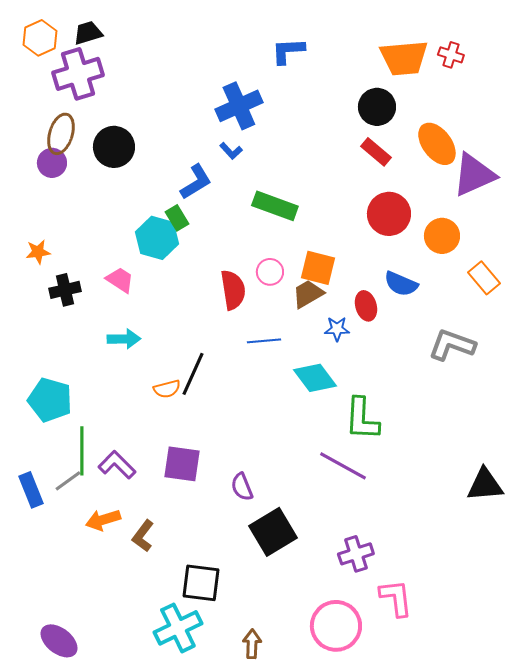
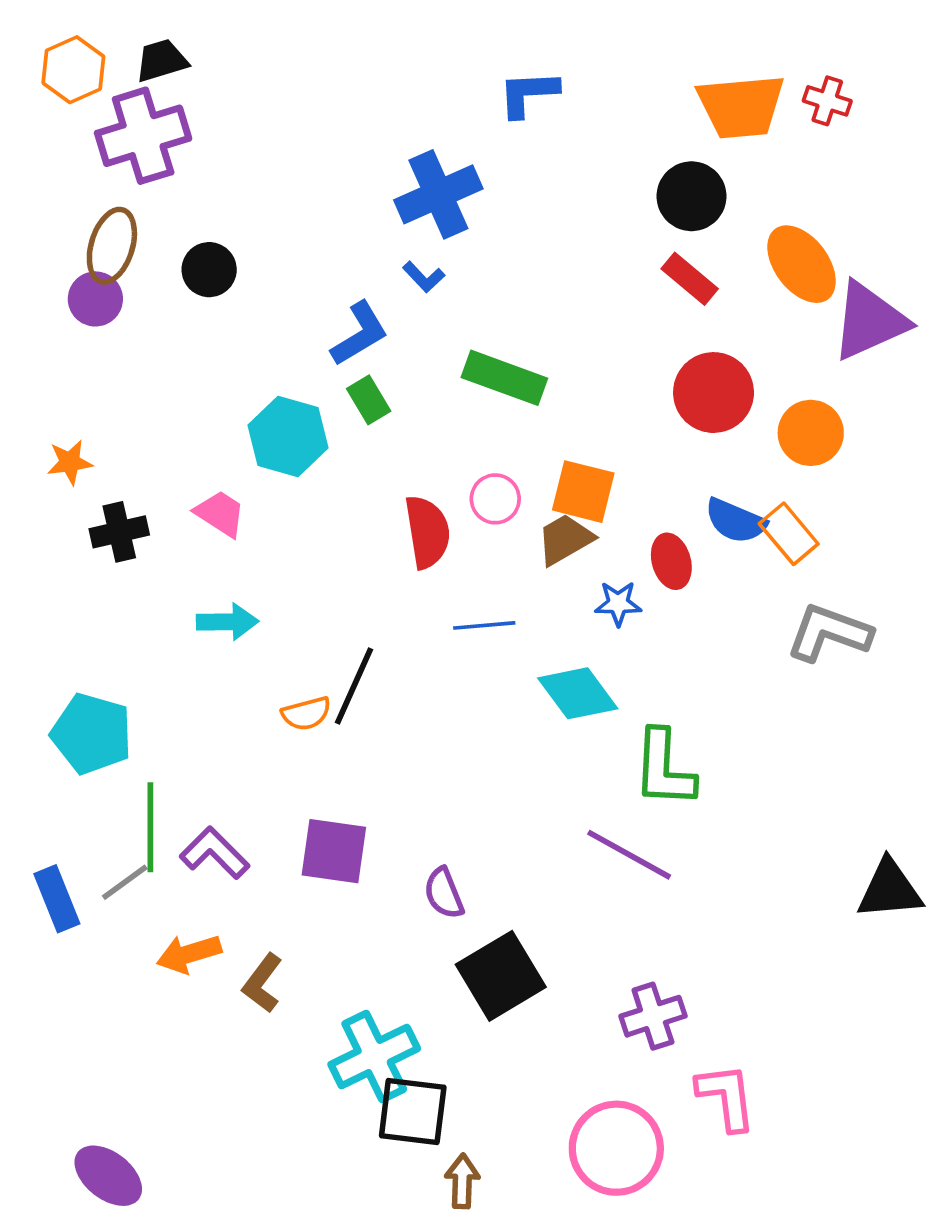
black circle: (114, 147) -> (209, 270), size x0.7
green rectangle: (177, 218) -> (369, 400), moved
orange rectangle: (484, 278) -> (789, 534), moved
black square: (201, 583) -> (413, 1112), moved
cyan cross: (178, 628) -> (374, 1056), moved

